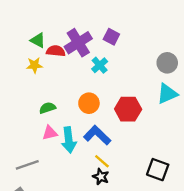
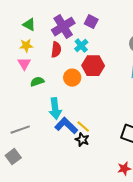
red semicircle: (56, 51) -> (56, 50), moved, turned 91
red hexagon: (128, 109) -> (93, 66), moved
pink triangle: (50, 133) -> (24, 64), moved, turned -48
blue L-shape: (97, 135) -> (66, 126), moved

